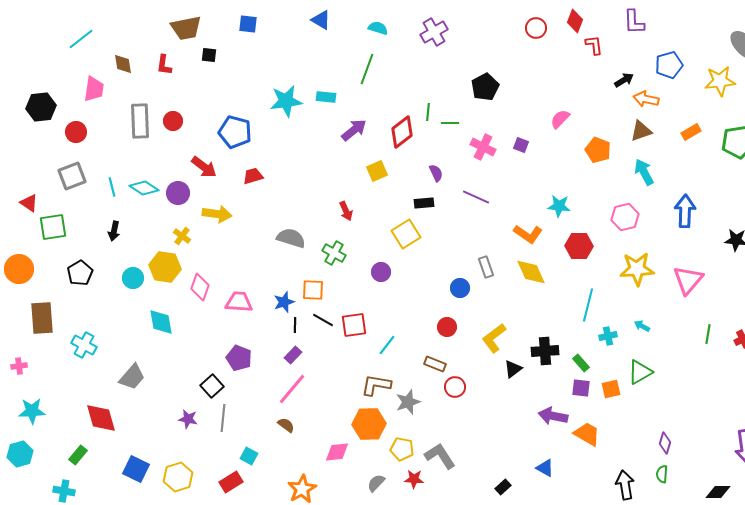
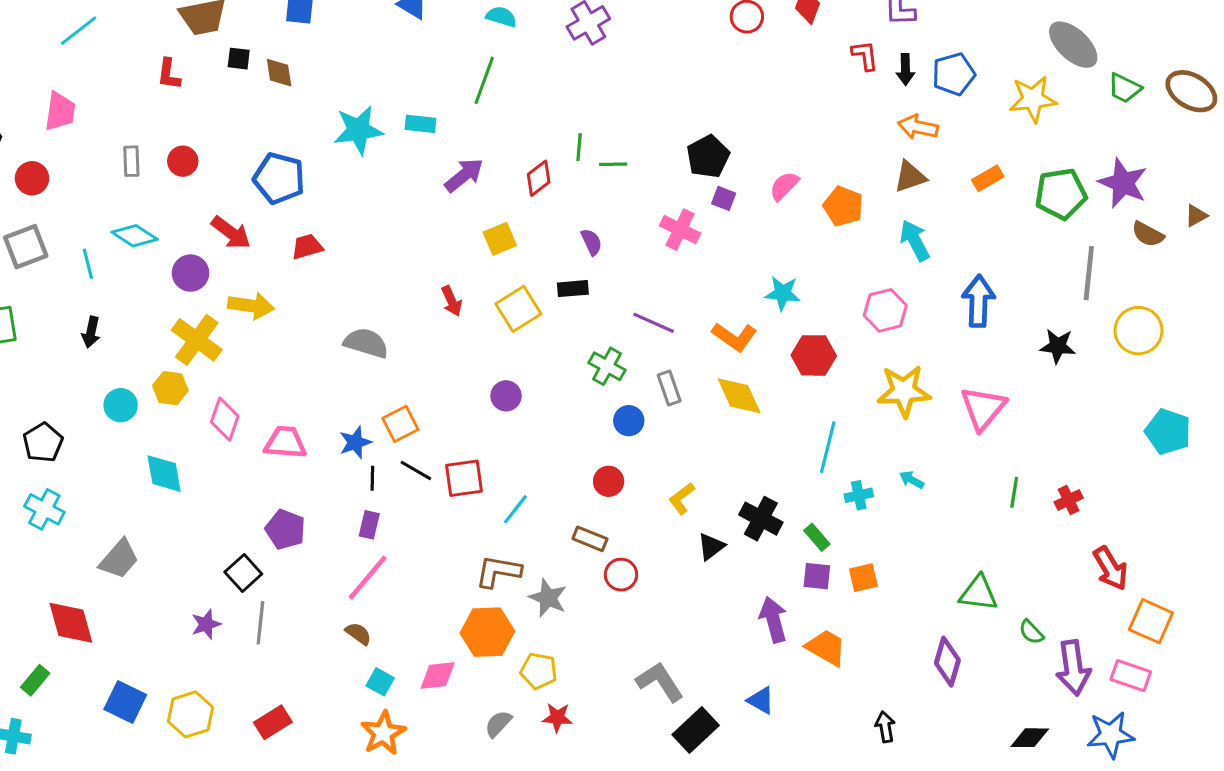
cyan line: (81, 39) -> (79, 31), moved
red L-shape: (594, 45) -> (865, 55), moved
brown diamond: (123, 64) -> (279, 73), moved
black arrow: (624, 80) -> (905, 69), moved, turned 120
black pentagon: (485, 87) -> (708, 157), moved
pink semicircle: (560, 119) -> (784, 186), moved
gray rectangle: (140, 121) -> (131, 161), size x0.6
red diamond: (402, 132) -> (539, 178), size x0.7
pink cross: (483, 147) -> (680, 230), moved
cyan diamond: (144, 188) -> (135, 236), moved
purple line: (476, 197) -> (654, 323), moved
yellow square: (406, 234) -> (518, 309), moved
yellow cross: (182, 236) -> (197, 340), size x1.8
green cross: (334, 253) -> (607, 366), moved
yellow hexagon: (165, 267) -> (170, 388), size x0.7
black pentagon: (80, 273) -> (43, 442), moved
orange square: (313, 290) -> (400, 424), turned -30
yellow L-shape: (494, 338) -> (682, 498), size x0.7
black cross: (545, 351) -> (761, 519), turned 32
purple rectangle: (293, 355) -> (369, 525), turned -30
green triangle: (640, 372) -> (978, 593), moved, turned 36
gray star: (408, 402) -> (548, 598), turned -30
purple arrow: (553, 416) -> (773, 620), turned 64
purple star: (188, 419) -> (206, 624), turned -30
purple diamond: (665, 443) -> (947, 662), size x1.4
cyan square: (249, 456) -> (380, 682), moved
gray L-shape: (440, 456) -> (660, 682), moved
green semicircle: (662, 474) -> (1031, 632), moved, turned -48
black arrow: (625, 485) -> (885, 727), size x0.7
black rectangle: (503, 487) -> (696, 730), size x1.8

